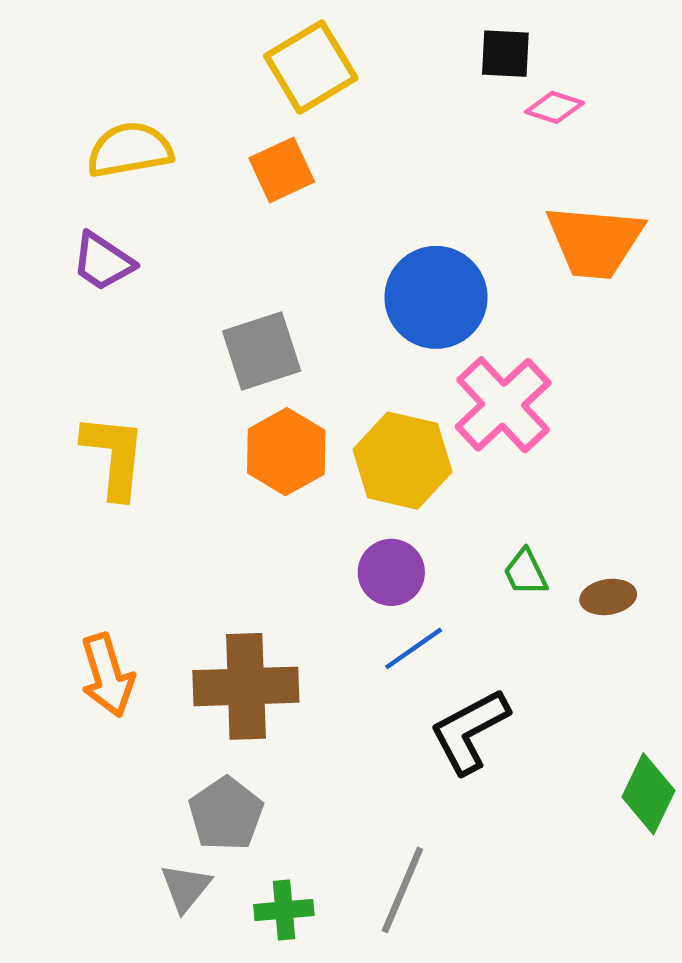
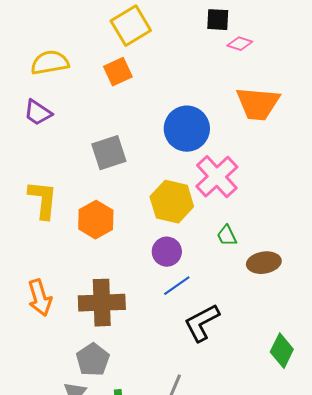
orange hexagon: (286, 452) -> (96, 220), moved
green trapezoid: (525, 572) -> (227, 236), moved
brown ellipse: (608, 597) -> (264, 263), size x1.4

